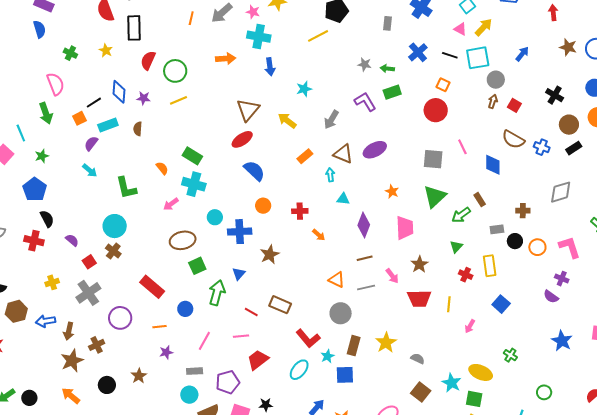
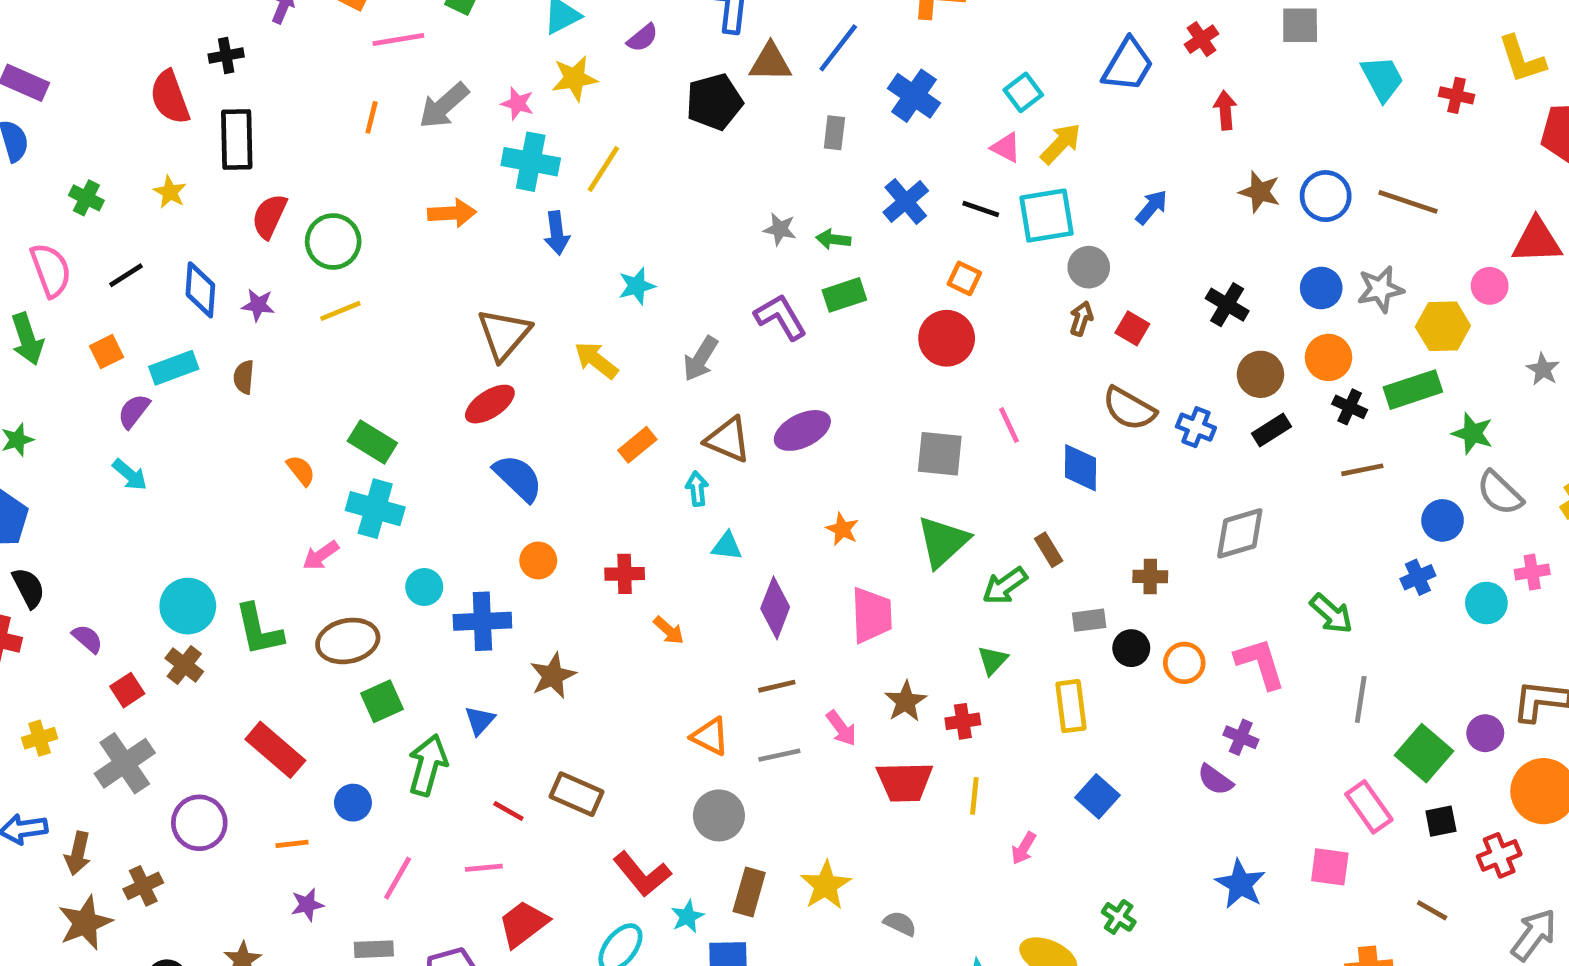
yellow line: (318, 36) -> (603, 169), moved, turned -30
black line: (94, 103) -> (126, 275), moved
green L-shape: (126, 188) -> (259, 630), moved
red cross: (466, 275) -> (963, 721), moved, turned -32

